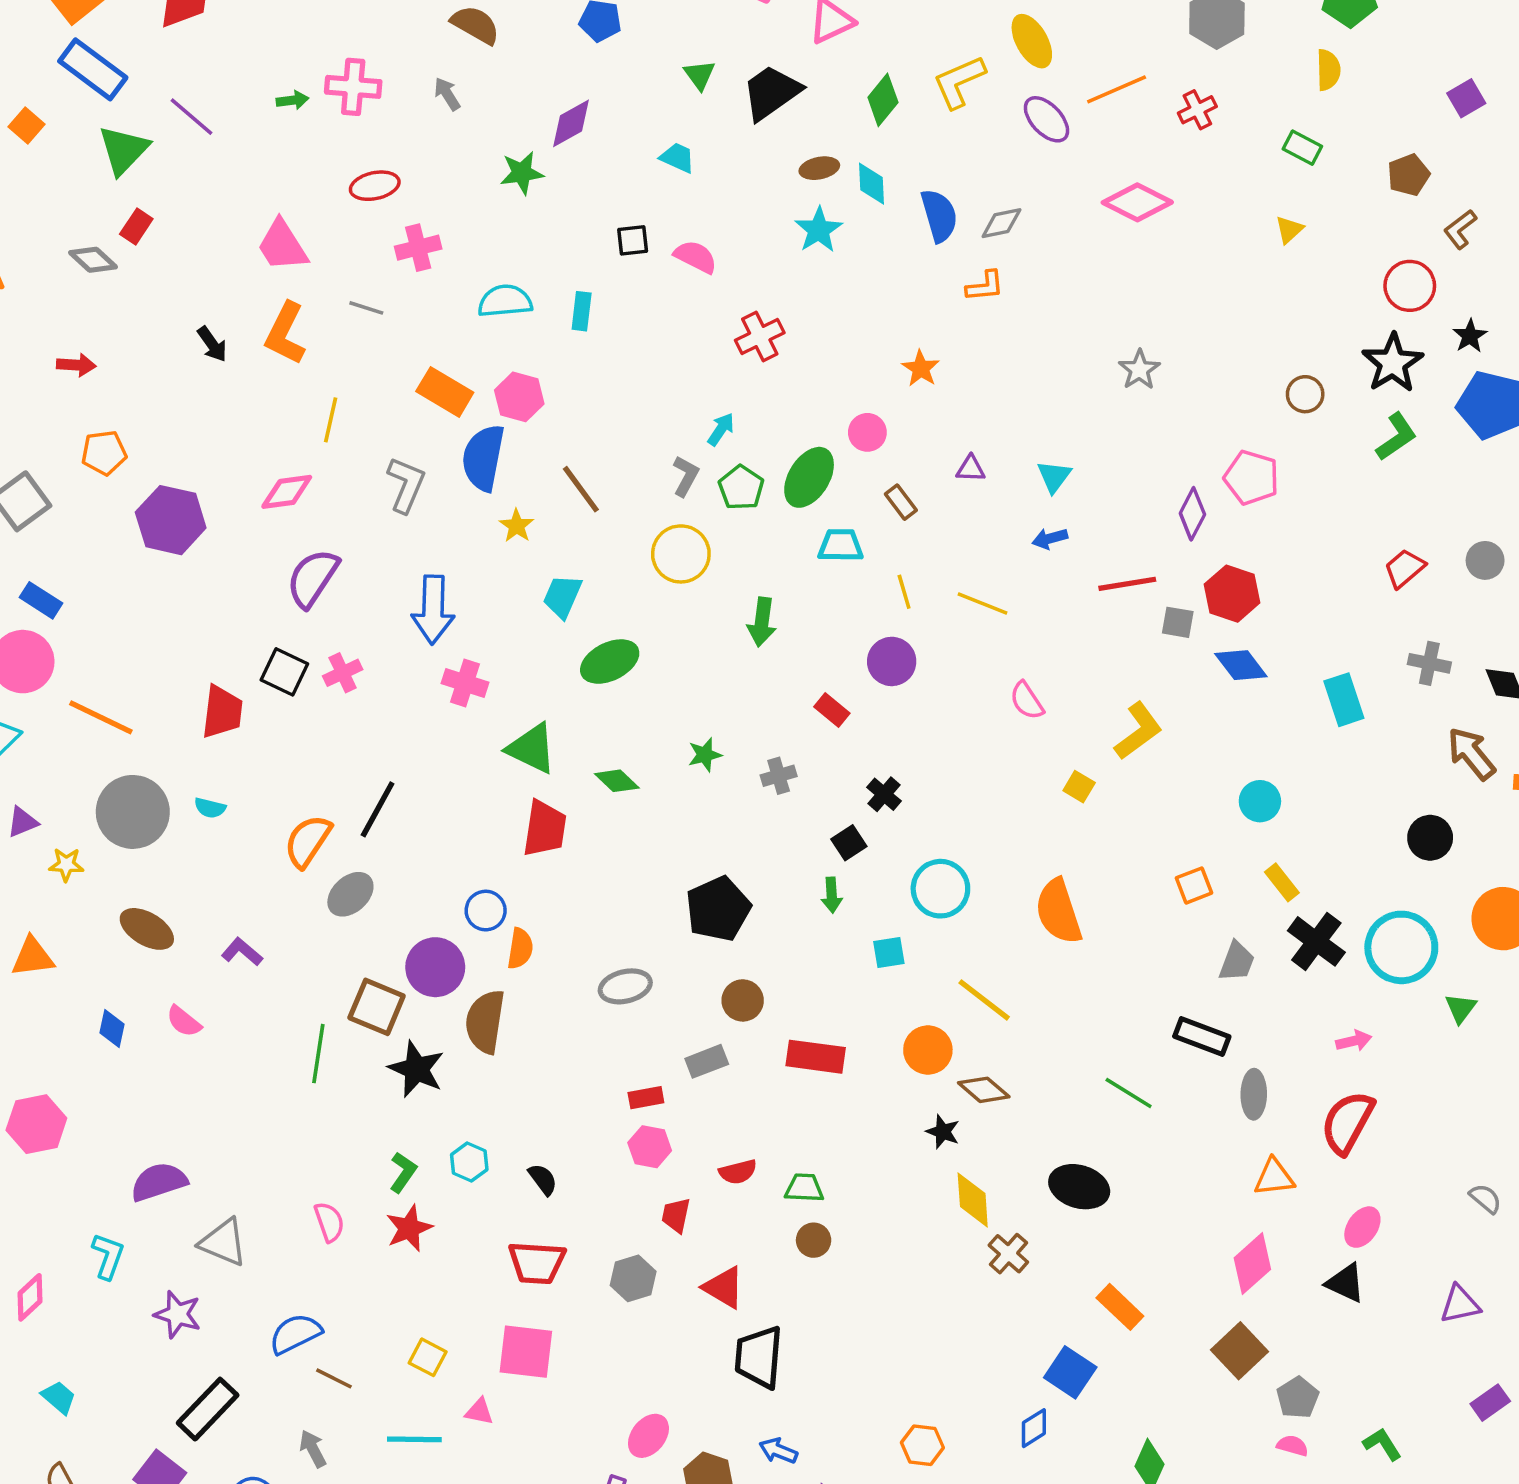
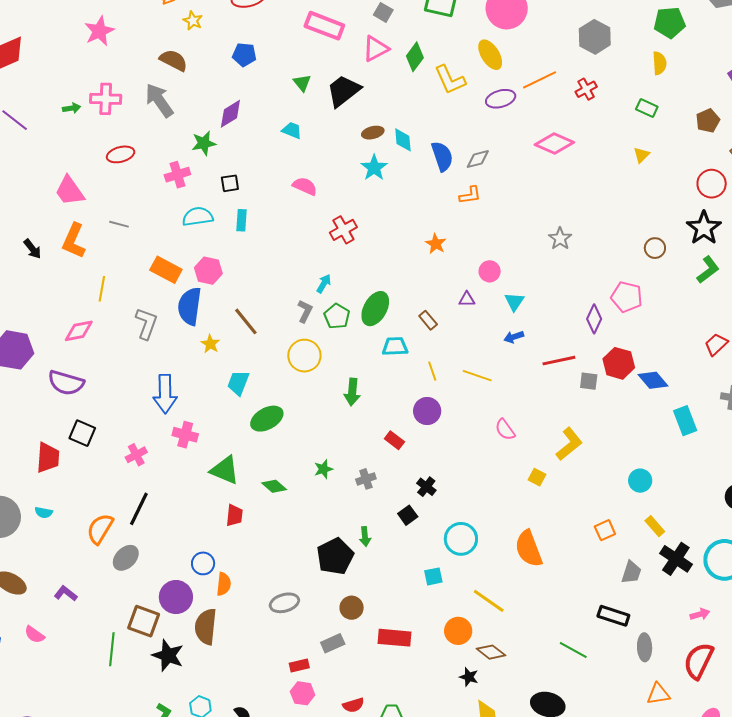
yellow L-shape: (959, 82) -> (450, 80), turned -88
gray arrow: (447, 94) -> (159, 100), size x1.8
green diamond: (883, 100) -> (415, 57), moved
purple ellipse: (1047, 119) -> (501, 99), turned -60
black square: (633, 240) -> (230, 183), moved
pink cross: (418, 248) -> (177, 175), moved
pink circle: (867, 432) -> (490, 271), moved
purple semicircle: (313, 578) -> (66, 383), moved, turned -105
blue diamond: (1241, 665) -> (653, 380), moved
pink cross: (343, 673) -> (136, 455), moved
red trapezoid: (545, 829) -> (234, 515), size x0.7
green arrow: (832, 895) -> (365, 537), moved

